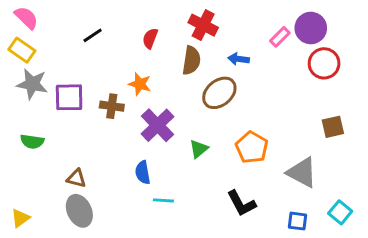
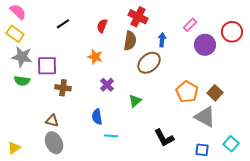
purple circle: (311, 28) -> (205, 45), moved
blue arrow: (239, 59) -> (162, 40), turned 88
red circle: (324, 63) -> (232, 32), moved
brown cross: (112, 106) -> (63, 88), moved
purple cross: (157, 125) -> (107, 85), size x0.6
brown square: (333, 127) -> (215, 93), moved, turned -35
green semicircle: (32, 142) -> (22, 81), moved
orange pentagon: (252, 147) -> (187, 92), moved

